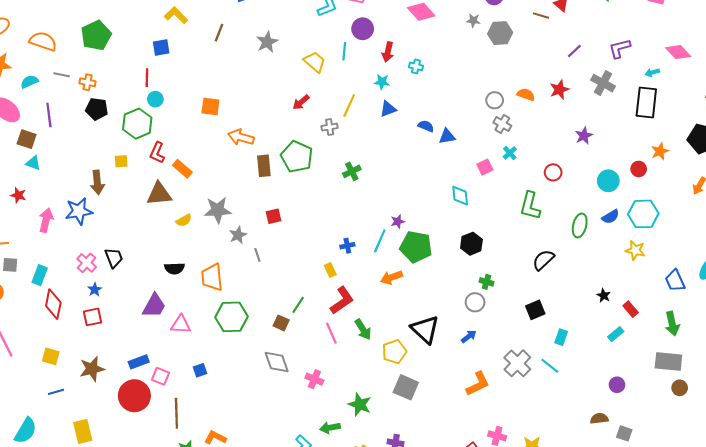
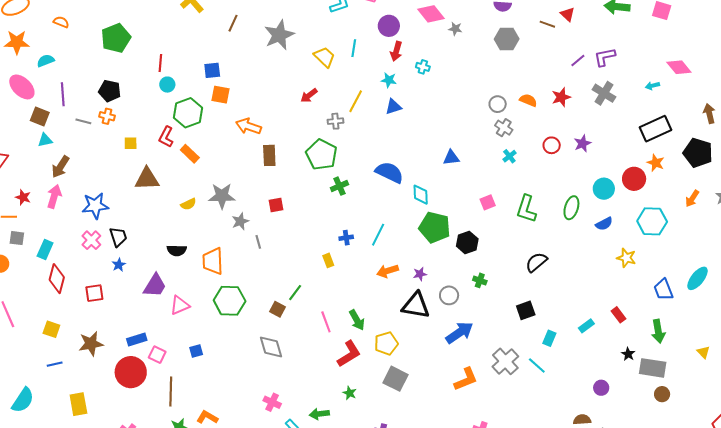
gray star: (473, 20) -> (455, 29), moved
purple circle: (363, 29) -> (389, 26), moved
green pentagon: (96, 35) -> (116, 38), moved
orange semicircle: (43, 41) -> (61, 22), size x0.6
gray star: (267, 42) -> (279, 35), size x1.4
blue square: (161, 47) -> (212, 70), moved
purple L-shape: (620, 48) -> (605, 57), moved
gray line: (62, 75) -> (83, 121), moved
orange cross: (88, 82) -> (107, 116), moved
black rectangle: (646, 102) -> (655, 129), moved, turned 56
green hexagon: (137, 124) -> (188, 113), moved
blue semicircle: (426, 126) -> (389, 172), moved, size x1.8
blue triangle: (447, 136) -> (451, 158), moved
orange star: (660, 151) -> (656, 163), turned -30
green pentagon: (297, 157) -> (321, 155), moved
cyan triangle: (33, 163) -> (45, 140), turned -35
pink square: (485, 167) -> (488, 202), moved
red circle: (639, 169) -> (634, 179), size x1.5
green cross: (352, 171) -> (339, 186), moved
red circle: (553, 172) -> (552, 145), moved
brown arrow: (97, 182) -> (60, 167), moved, turned 35
brown triangle: (159, 194) -> (147, 179), moved
red star: (18, 195) -> (23, 197), moved
cyan diamond: (460, 196) -> (421, 195), moved
blue star: (79, 211) -> (95, 206), moved
cyan hexagon: (643, 214) -> (652, 221), moved
purple star: (398, 222) -> (420, 274), moved
green ellipse: (580, 225) -> (571, 208), moved
green pentagon: (416, 247) -> (435, 227), moved
blue star: (95, 290) -> (119, 265), moved
black star: (604, 296) -> (628, 354), moved
red L-shape: (342, 300) -> (349, 354), moved
gray circle: (475, 302) -> (449, 295), moved
pink triangle: (181, 324) -> (180, 305), turned -30
black triangle: (425, 329) -> (416, 306), moved, turned -36
cyan rectangle: (616, 334) -> (586, 326), moved
blue arrow: (469, 336) -> (459, 333), size x1.8
pink cross: (314, 379) -> (272, 402), moved
green star: (360, 405) -> (350, 393), size x0.6

